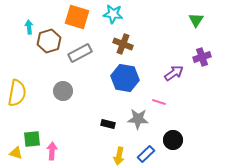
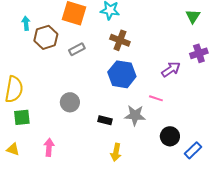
gray rectangle: (80, 53) -> (77, 49), size x0.7
gray circle: (63, 91) -> (70, 102), moved
green square: (32, 139) -> (22, 117), moved
blue rectangle: (146, 154) -> (193, 150), moved

